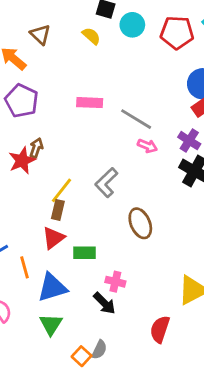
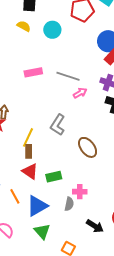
cyan circle: (132, 25) -> (52, 30), moved
pink arrow: (147, 146) -> (80, 93), turned -40
red triangle: (53, 238) -> (30, 171), turned -36
black arrow: (104, 303) -> (95, 226), moved
gray semicircle: (99, 350) -> (69, 204), moved

